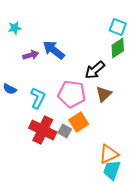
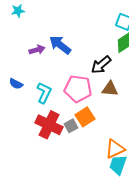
cyan star: (15, 28) -> (18, 11), moved
brown triangle: (104, 94) -> (110, 89), turned 48
gray square: (65, 131) -> (71, 126), turned 32

